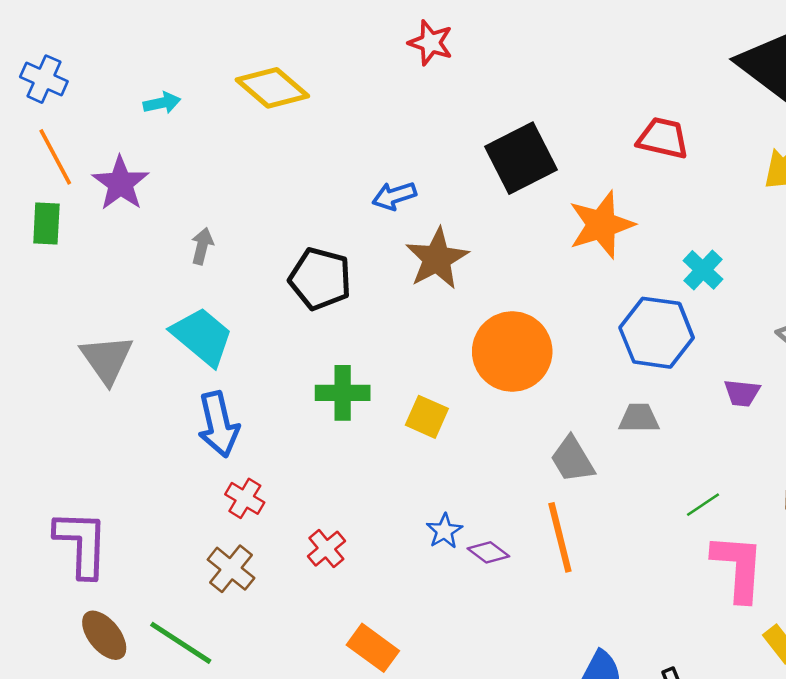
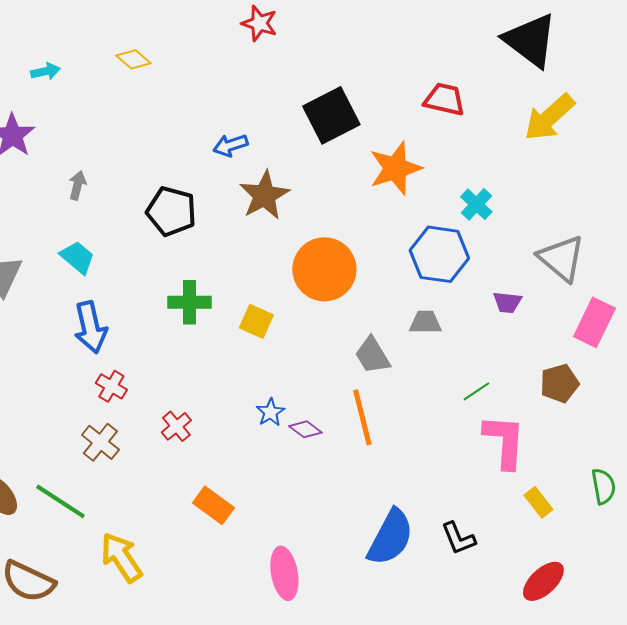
yellow diamond: (272, 88) -> (133, 59), size x0.6
cyan trapezoid: (202, 336) -> (77, 257), size x0.7

